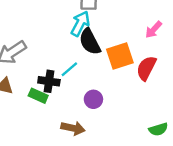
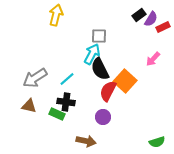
orange square: (120, 56) -> (125, 81), turned -30
red semicircle: (146, 68) -> (108, 91), moved
cyan line: (69, 69) -> (67, 79), moved

